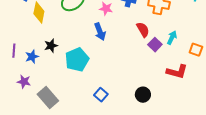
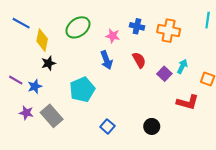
red semicircle: (143, 30) -> (139, 60), moved
black star: (51, 46) -> (48, 63), moved
purple line: (14, 51) -> (16, 80), turned -64
gray rectangle: (48, 98) -> (52, 116), moved

